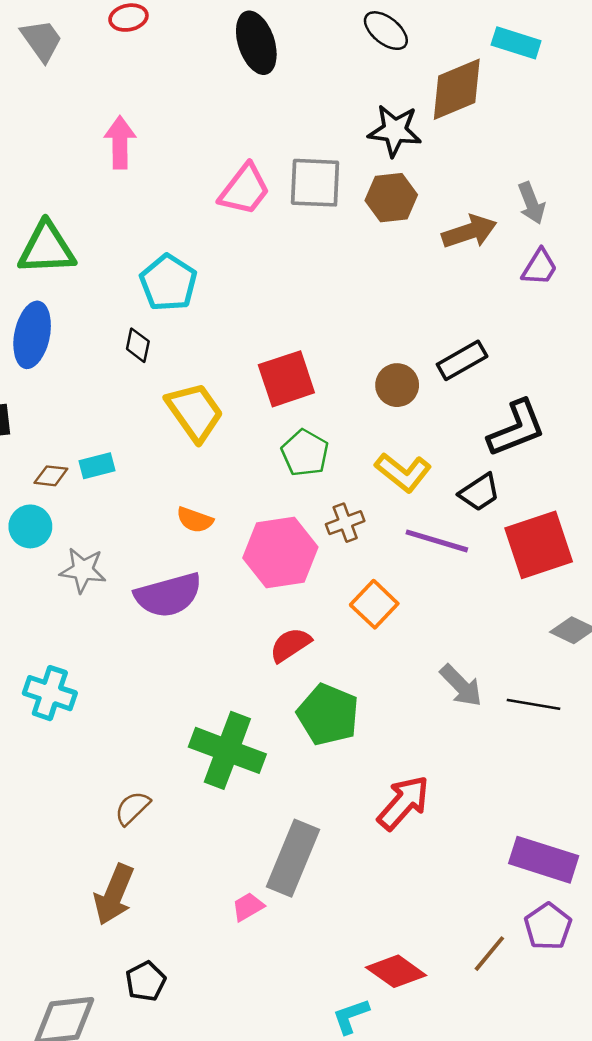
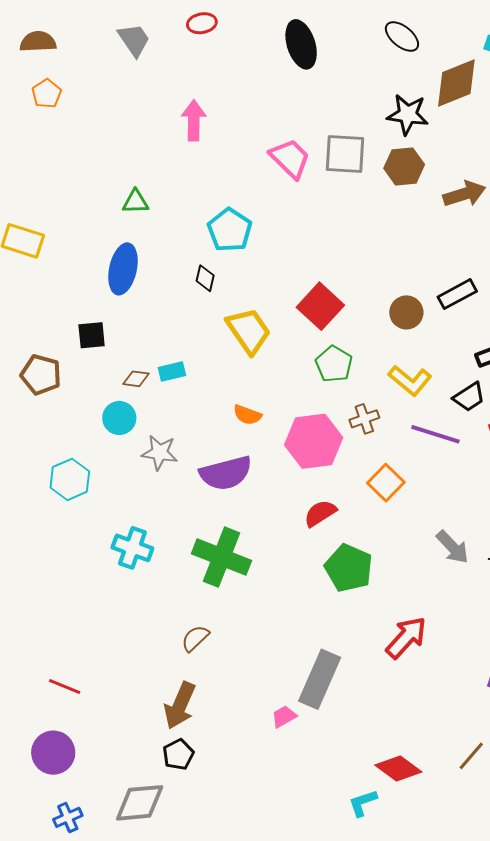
pink trapezoid: (245, 190) -> (290, 158), turned -84
green triangle: (47, 248) -> (135, 202), size x0.6
red square: (286, 379) -> (320, 306), turned -30
green cross: (227, 750) -> (222, 557), moved
black pentagon: (146, 981) -> (178, 754), moved

